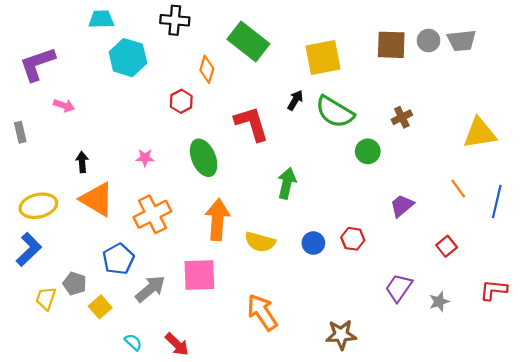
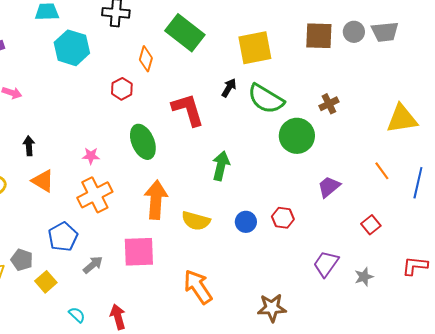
green circle: (368, 151) -> (297, 136), size x1.5
pink star: (145, 158) -> (91, 156), moved
orange triangle: (97, 199) -> (43, 181), size x0.7
gray arrow: (150, 289) -> (93, 265), size x0.7
red arrow: (177, 344) -> (118, 317), turned -150

